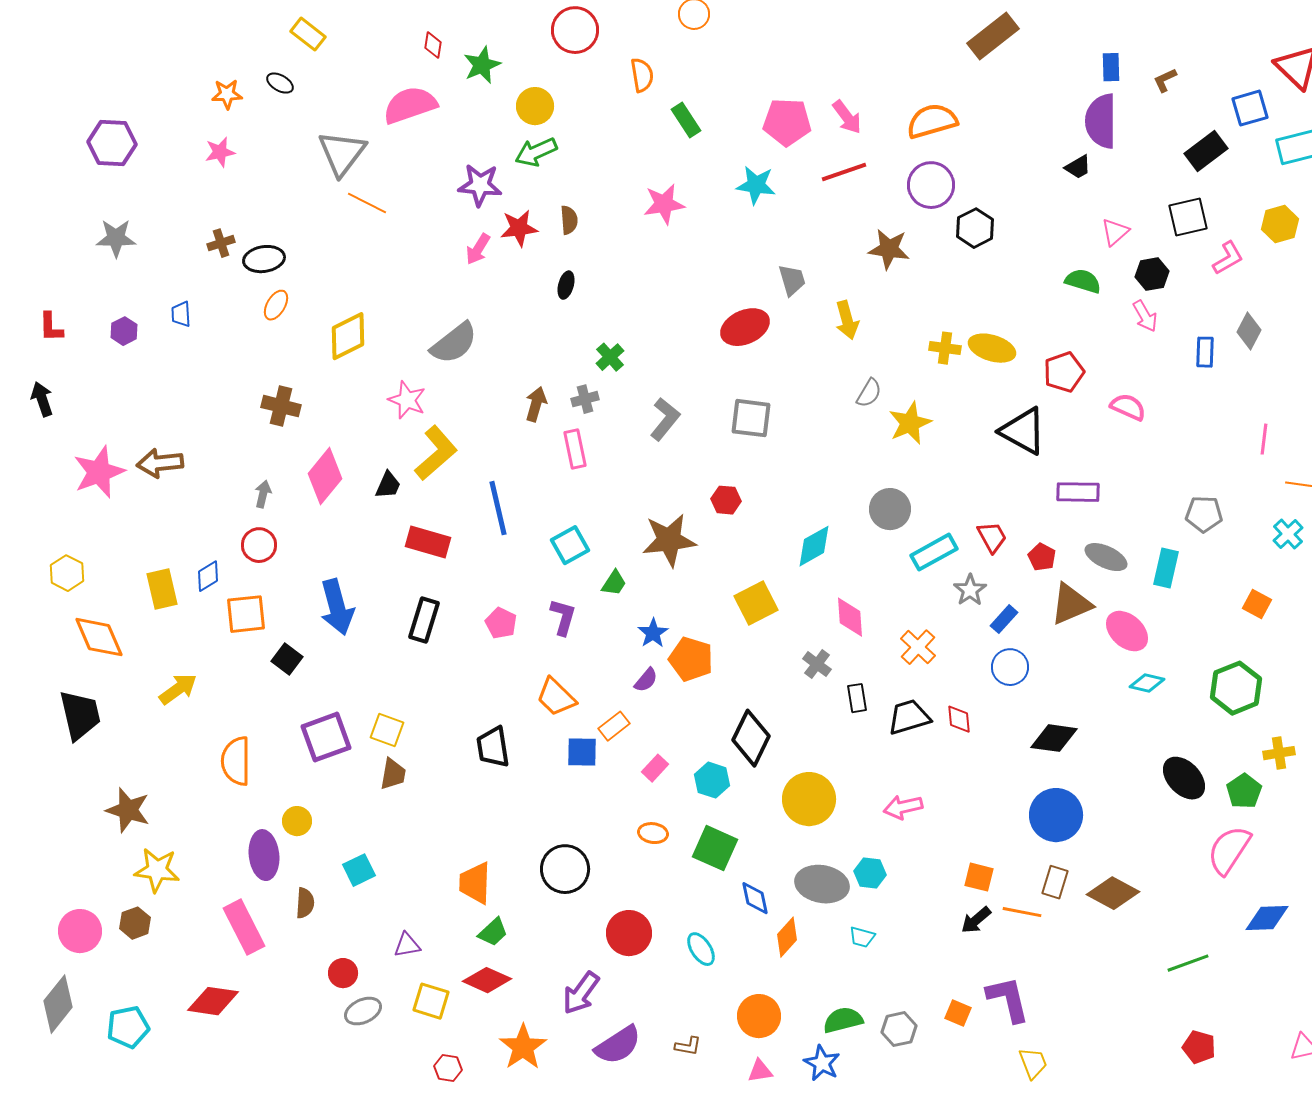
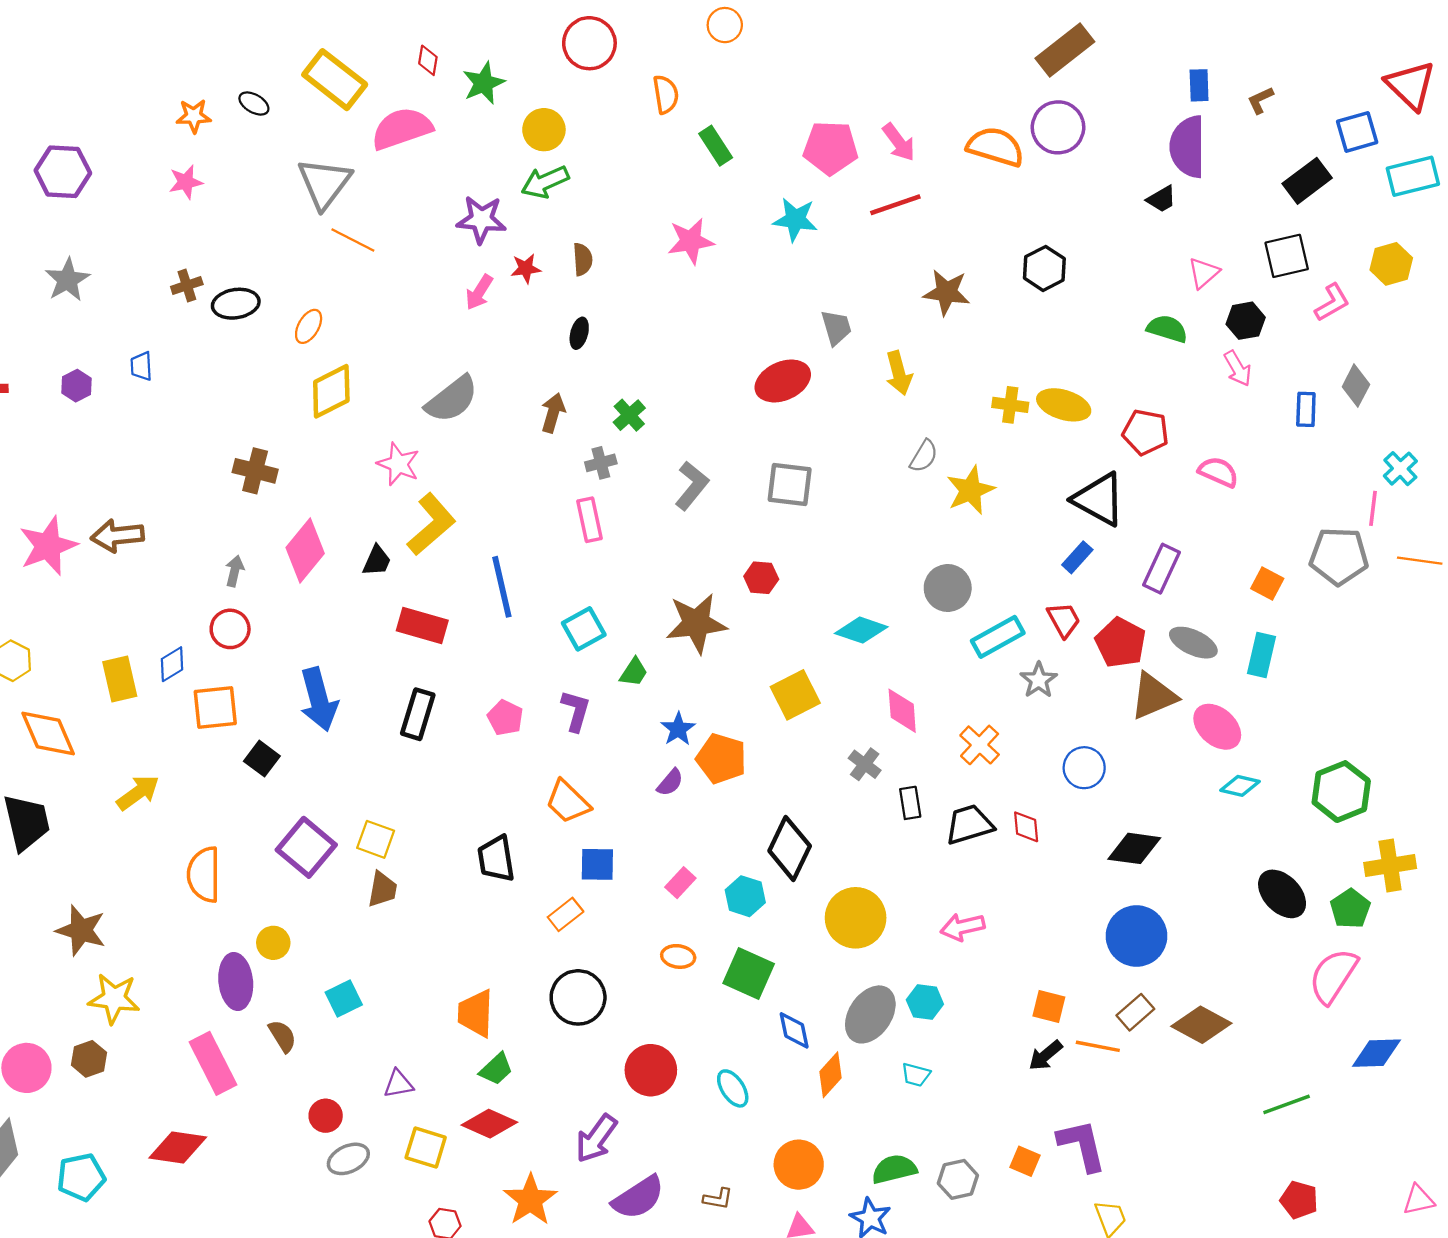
yellow rectangle: (308, 34) -> (335, 80), moved, size x1.6
orange semicircle: (932, 121) -> (995, 147), turned 33
purple circle: (931, 185) -> (1058, 127), moved
red star: (519, 228) -> (526, 268), size x0.7
gray star: (116, 238) -> (67, 280), turned -30
orange ellipse: (276, 305) -> (309, 326), moved
red pentagon: (1064, 372) -> (1146, 432), turned 30
brown arrow: (536, 404) -> (553, 413), moved
purple rectangle: (1078, 492) -> (1161, 569), turned -66
gray pentagon: (1204, 514) -> (1339, 556), moved, size x1.4
cyan cross: (1288, 534) -> (1400, 469), moved
cyan diamond: (814, 546) -> (861, 630), turned 48
red pentagon: (1042, 557) -> (1121, 643), size x1.6
orange square: (1257, 604) -> (1267, 583), moved
blue rectangle: (1004, 619) -> (1077, 557), moved
orange rectangle: (614, 726) -> (566, 914), moved
purple square: (326, 737) -> (306, 847), turned -30
yellow cross: (1279, 753) -> (1390, 865), size x1.4
brown rectangle: (1055, 882) -> (1135, 1012), turned 32
gray ellipse: (822, 884) -> (870, 1014), turned -66
brown semicircle: (305, 903) -> (282, 1036), turned -36

